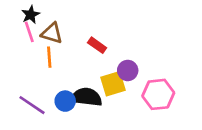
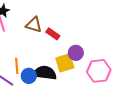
brown triangle: (52, 33) -> (34, 25), moved
orange line: (49, 57) -> (17, 66), moved

